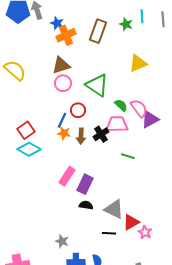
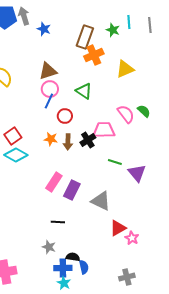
orange cross: (66, 35) -> (94, 55), moved
green triangle: (97, 85) -> (84, 91), size x0.7
green semicircle: (121, 105) -> (144, 111), moved
purple triangle: (150, 119) -> (137, 173), moved, turned -42
blue line: (62, 120) -> (49, 101), moved
black semicircle: (86, 205) -> (73, 257), moved
gray triangle: (114, 209) -> (101, 201), moved
black line: (109, 233) -> (58, 222), moved

